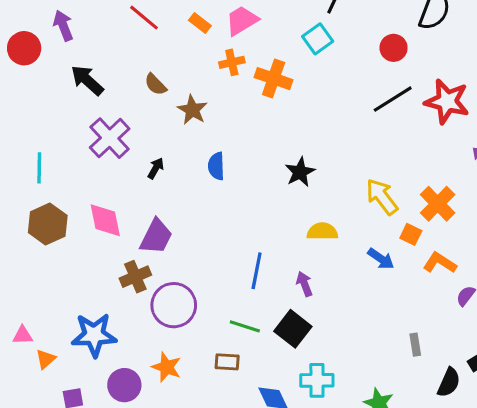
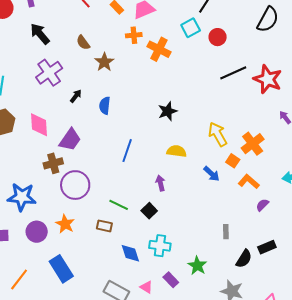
red circle: (394, 48) -> (218, 37), moved
blue semicircle: (216, 166) -> (105, 106), moved
blue line: (257, 271) -> (127, 151), moved
black square: (293, 329) -> (149, 211), size x0.7

